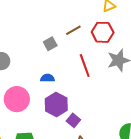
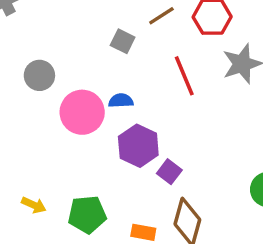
gray square: (50, 44) -> (123, 41), turned -32
pink circle: (17, 99) -> (82, 112), moved

